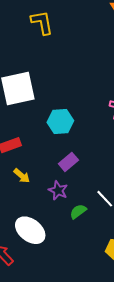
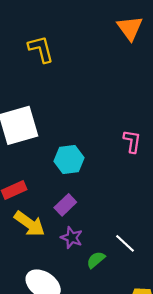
purple rectangle: (68, 162) -> (65, 205), moved
yellow arrow: (22, 176) -> (29, 224), size x1.6

